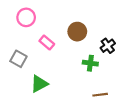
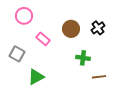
black cross: (108, 46) -> (98, 28), moved
brown line: (100, 95) -> (99, 77), moved

